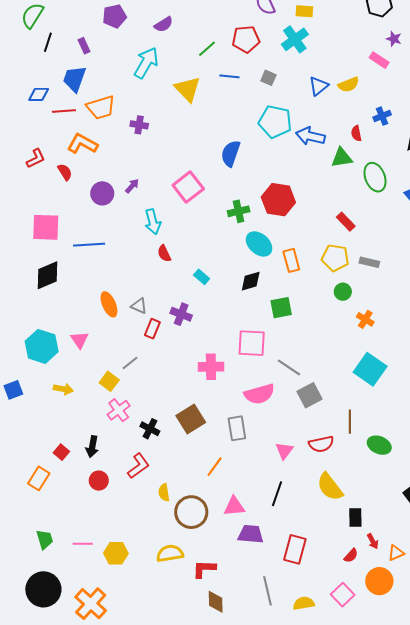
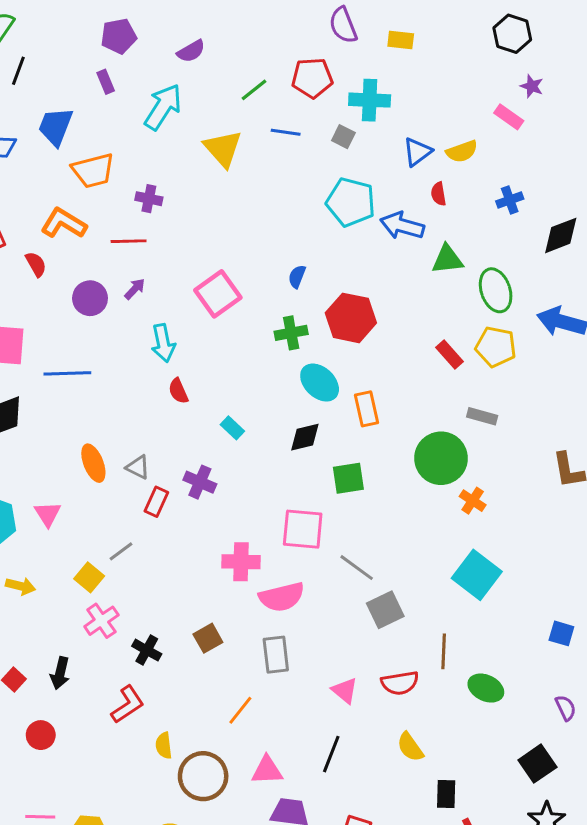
cyan cross: (295, 39) -> (370, 100), moved, turned 36
purple rectangle: (84, 46) -> (106, 82), moved
red line: (64, 111) -> (129, 241), moved
red semicircle: (356, 133) -> (439, 194), moved
blue semicircle: (231, 153) -> (297, 277), moved, size x0.6
yellow pentagon: (335, 258) -> (496, 347), moved
green circle: (343, 292) -> (441, 458), size x2.0
pink semicircle: (259, 394) -> (282, 597), moved
brown square: (191, 419) -> (208, 638), size x0.7
pink triangle: (284, 451) -> (345, 691), turned -30
red circle: (99, 481) -> (41, 735), moved
yellow semicircle: (330, 487) -> (410, 747), size x0.7

